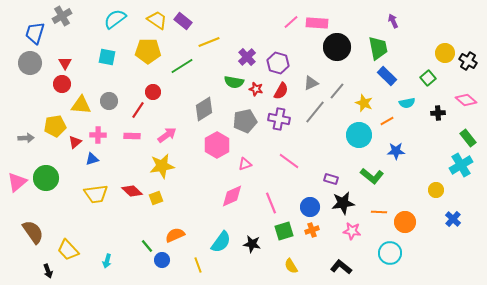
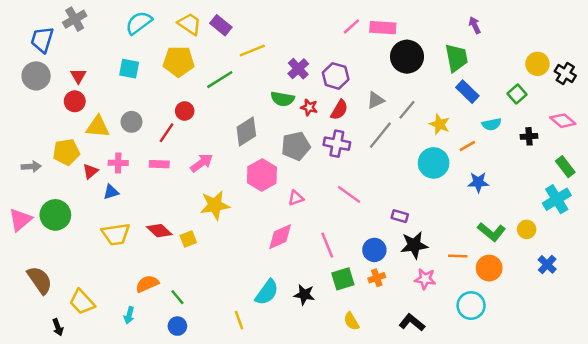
yellow star: (162, 166) -> (215, 205), moved
green L-shape: (372, 176) -> (492, 232), moved
orange semicircle: (175, 235) -> (147, 284), moved
blue circle: (162, 260) -> (177, 326), moved

